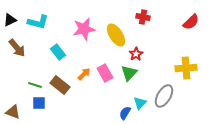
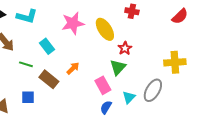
pink rectangle: (105, 73) -> (103, 85), moved
green line: (35, 85) -> (26, 64), moved
blue semicircle: (125, 113) -> (106, 107), moved

